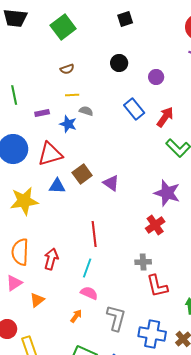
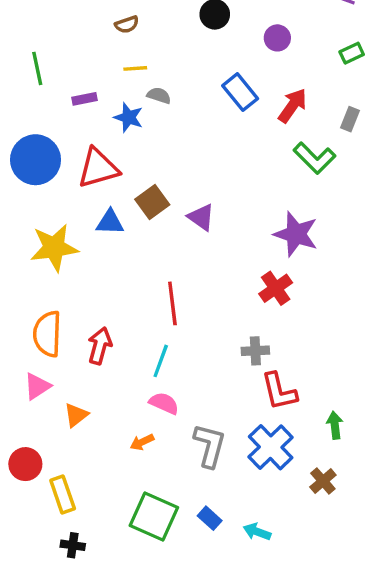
orange arrow: (76, 316) -> (142, 442), turned -152
blue cross: (152, 334) -> (271, 447), moved, turned 36

